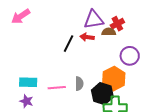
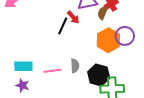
brown semicircle: (109, 32) -> (103, 13), turned -64
red arrow: (87, 37) -> (73, 17), moved, turned -136
orange hexagon: (114, 79) -> (108, 40), moved

